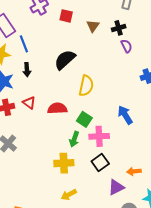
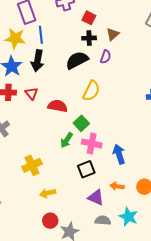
black cross: (119, 28) -> (89, 38), moved
purple semicircle: (126, 46) -> (106, 57), moved, turned 32
black arrow: (27, 70) -> (37, 61), size x1.5
blue arrow: (125, 115) -> (119, 154), moved
yellow cross: (64, 163) -> (32, 165), moved, turned -36
purple triangle: (116, 187) -> (96, 197), turned 36

